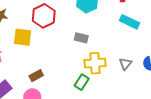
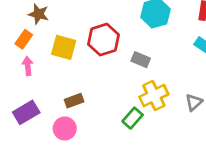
red hexagon: (44, 16) -> (104, 40), moved
yellow cross: (95, 63) -> (154, 96), turned -30

